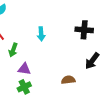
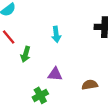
purple triangle: (24, 69) -> (55, 74), moved

